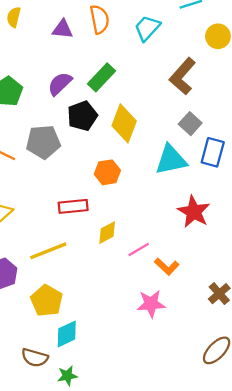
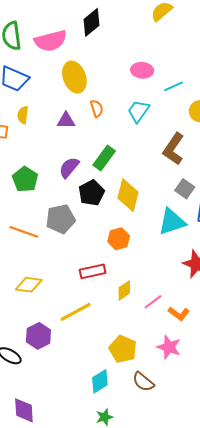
orange semicircle: (100, 19) -> (97, 108), size x0.7
yellow pentagon: (47, 301) -> (123, 349), moved
pink star: (151, 304) -> (169, 347), turned 30
brown semicircle: (35, 358) -> (143, 382), moved, turned 30

